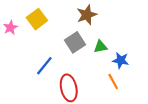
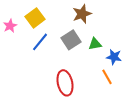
blue line: (44, 66) -> (40, 42), moved

